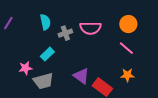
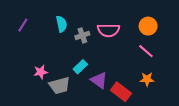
cyan rectangle: (47, 54) -> (80, 67), moved

